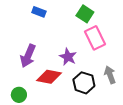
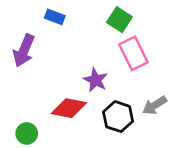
purple arrow: (28, 56) -> (24, 51), moved
gray arrow: (110, 75) -> (155, 105), turned -102

